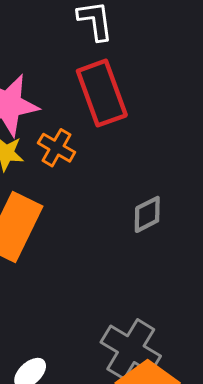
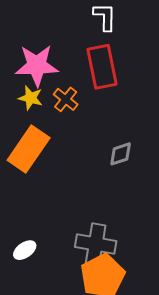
gray cross: (131, 349) -> (96, 244), turned -30

